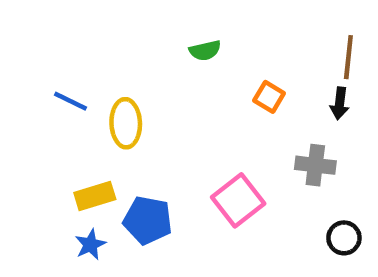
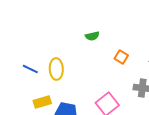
blue line: (71, 101) -> (30, 69), moved

